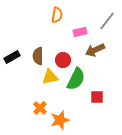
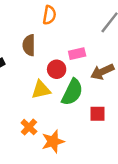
pink rectangle: (80, 32) -> (77, 54), moved
brown arrow: (95, 50) -> (102, 72), moved
brown semicircle: (38, 56) -> (29, 45), moved

